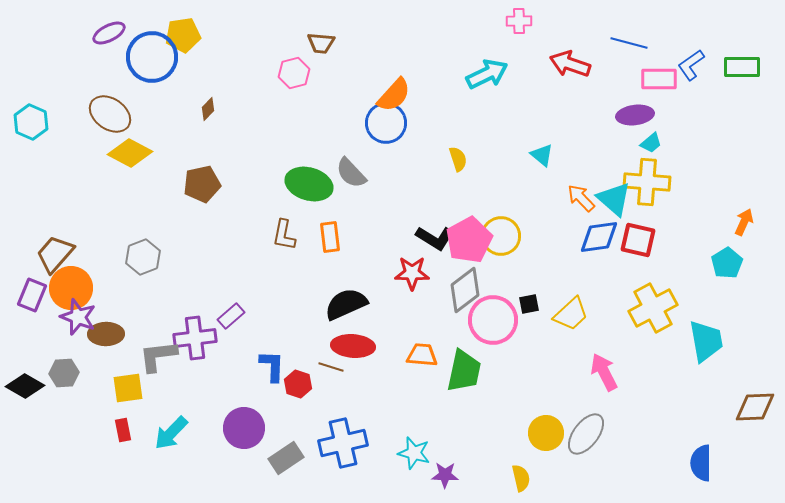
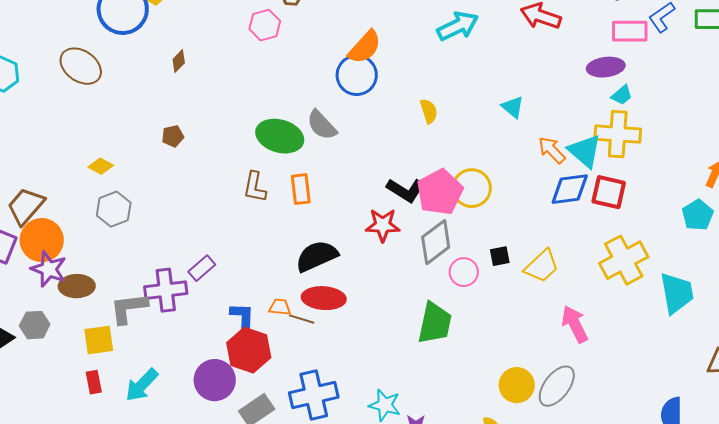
yellow diamond: (130, 153) -> (101, 166), moved, size x0.6
brown pentagon: (202, 184) -> (173, 136), size x0.6
pink circle: (493, 320) -> (464, 272), size x0.6
orange trapezoid: (422, 355) -> (280, 307), moved, size x0.7
red hexagon: (298, 384) -> (249, 350), moved, size x1.6

